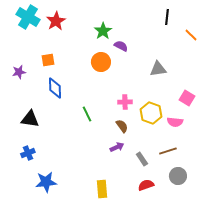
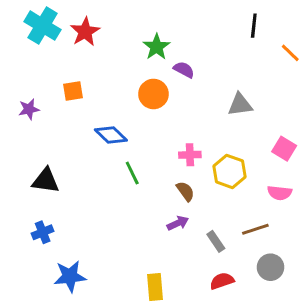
blue diamond: (55, 88) -> (111, 135), moved, turned -45
pink semicircle: (175, 122) -> (280, 193), moved

